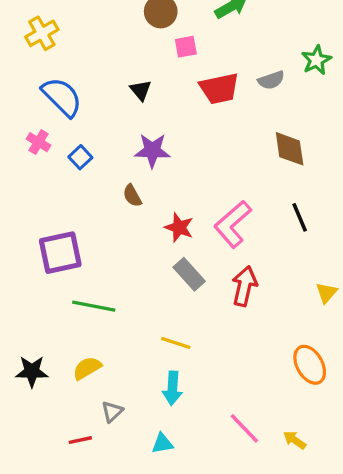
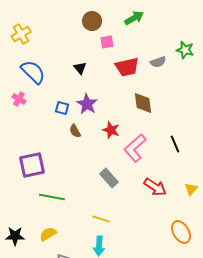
green star: (316, 60) -> (185, 50), turned -30
brown diamond: (290, 149) -> (143, 103), moved
purple star: (152, 150) -> (87, 104), turned 30
blue square: (80, 157) -> (62, 108), moved, turned -32
red star: (179, 227) -> (111, 130), moved
red arrow: (244, 286) -> (155, 187), moved, turned 110

